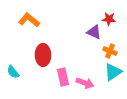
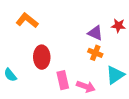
red star: (109, 19) -> (118, 26), moved
orange cross: (110, 51) -> (95, 53), moved

